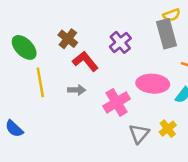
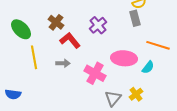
gray rectangle: (167, 34) -> (135, 18), size x0.7
pink cross: (117, 102) -> (95, 73), turned -30
blue semicircle: (14, 129) -> (13, 94), turned -35

